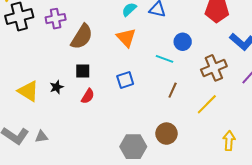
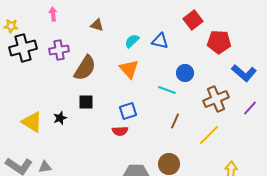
red semicircle: (88, 96) -> (120, 131), moved, turned 56

